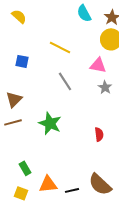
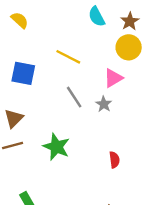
blue square: (22, 61) -> (23, 73), size x1.5
pink triangle: (98, 65) -> (113, 78), turned -42
gray star: (105, 87) -> (104, 104), moved

